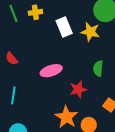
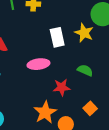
white rectangle: (64, 27) -> (57, 37), moved
green semicircle: (98, 68) -> (85, 70), turned 98

